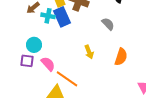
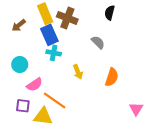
cyan cross: (48, 16) -> (54, 53), moved
purple square: (27, 61) -> (23, 106), moved
pink semicircle: (48, 64) -> (35, 85), turned 98

